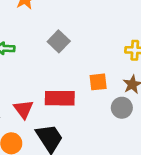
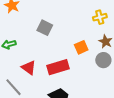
red triangle: (23, 109) -> (29, 68), moved

